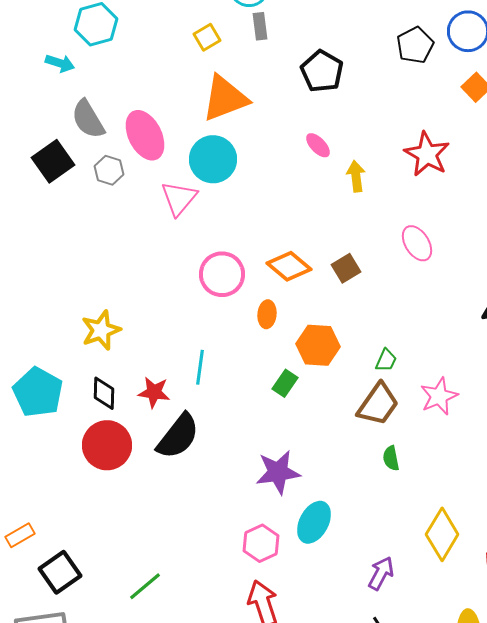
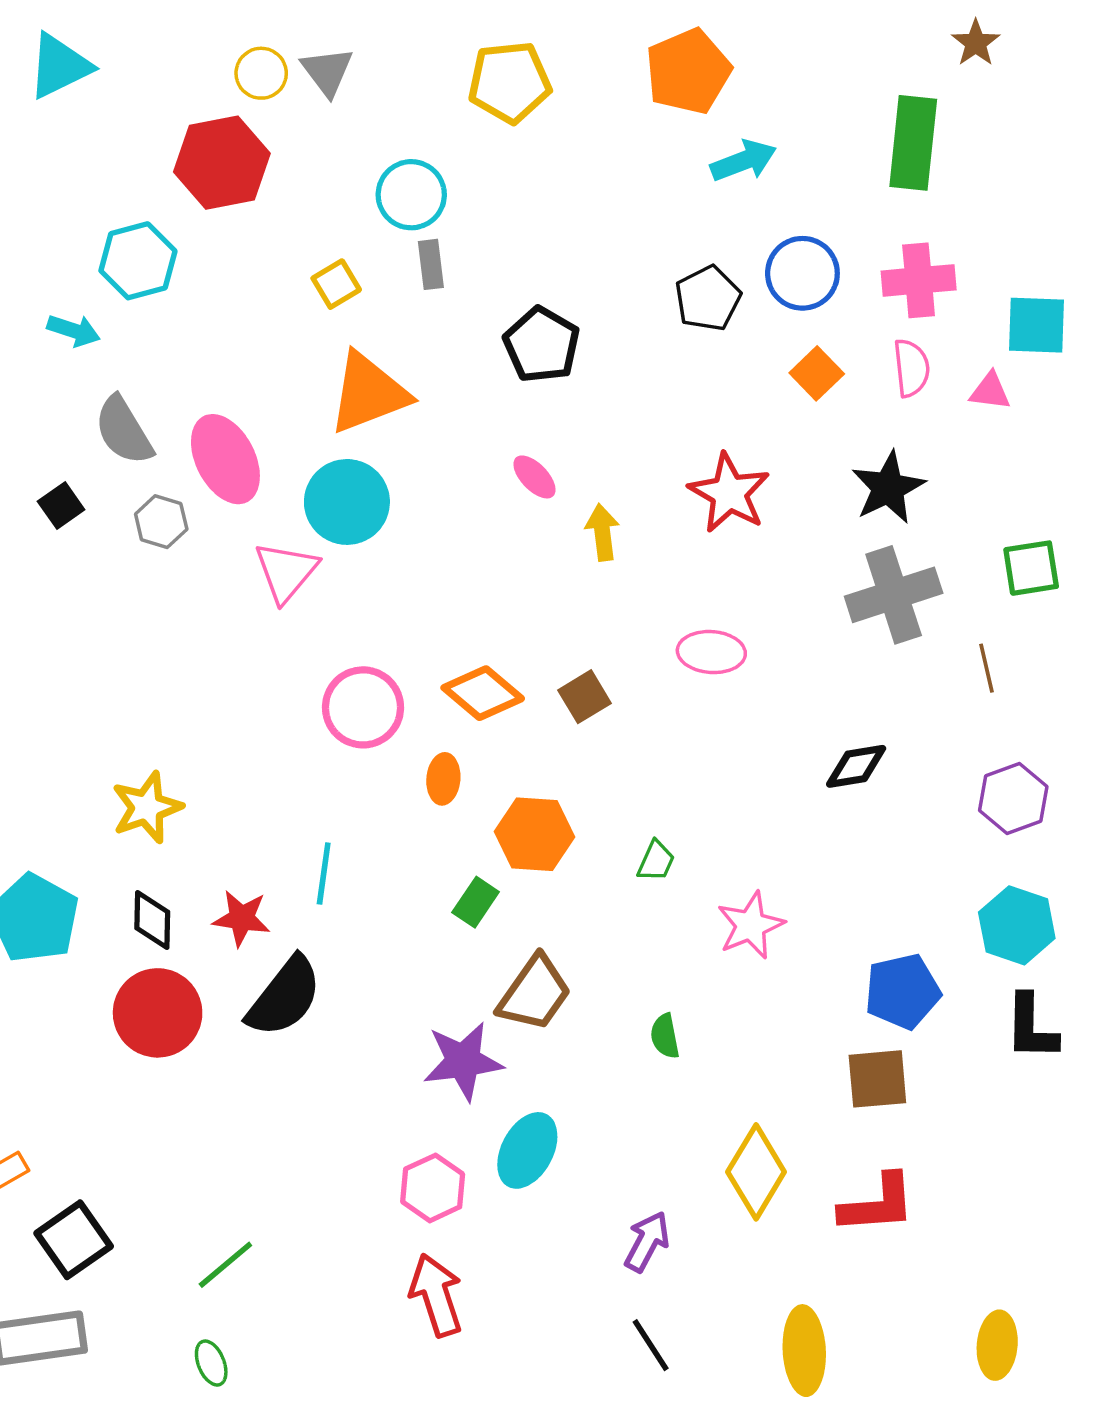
black square: (53, 161) -> (61, 506), size x0.6
pink ellipse: (417, 243) -> (711, 652), turned -54
brown trapezoid: (378, 404) -> (534, 993), moved

